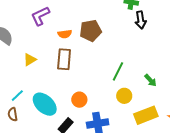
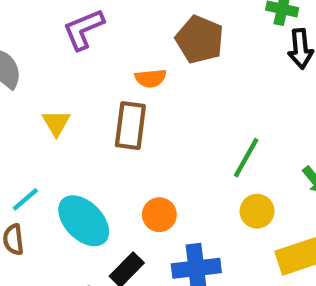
brown pentagon: (91, 31) -> (200, 40), moved, turned 30
orange semicircle: (65, 34) -> (151, 78), moved
yellow triangle: (30, 60) -> (56, 123), turned -32

